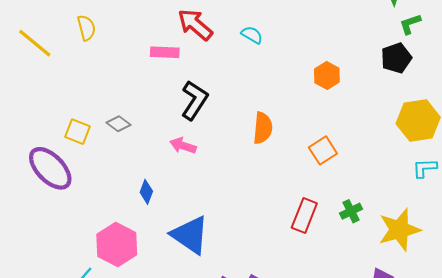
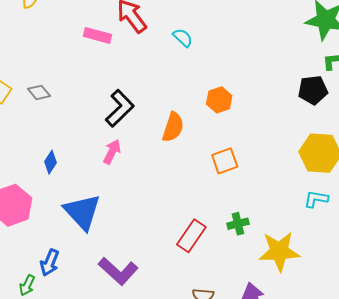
orange hexagon: (327, 75) -> (219, 100), moved
black L-shape: (194, 100) -> (120, 108), moved
pink arrow: (183, 146) -> (112, 152), moved, turned 85
red rectangle: (304, 215) -> (191, 236), moved

